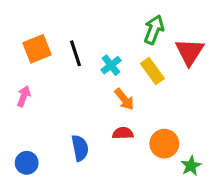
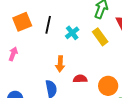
black line: (75, 53) -> (48, 25), turned 30
orange arrow: (124, 99) -> (60, 64), moved, turned 42

